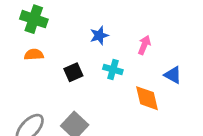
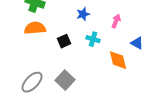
orange semicircle: (34, 55) -> (35, 28), size x1.5

